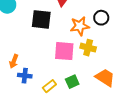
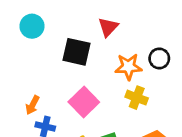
pink square: (64, 51) -> (84, 102), moved, turned 35

